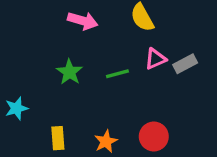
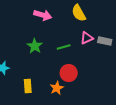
gray rectangle: (185, 64) -> (105, 41), turned 40
red circle: (154, 137) -> (69, 73), moved

